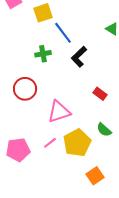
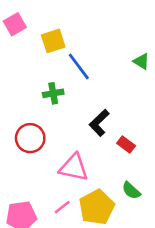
black L-shape: (79, 57) -> (99, 123), moved
pink triangle: (59, 112) -> (74, 168), turned 30

